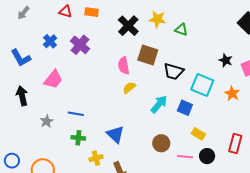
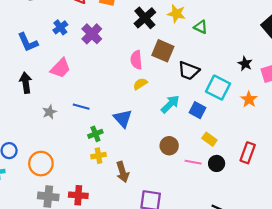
blue triangle: (115, 134) -> (123, 118), moved
green cross: (78, 138) -> (95, 134), moved, turned -32

